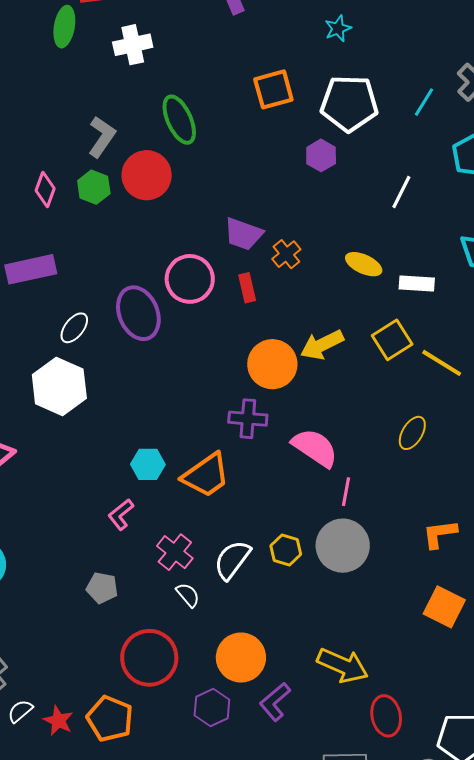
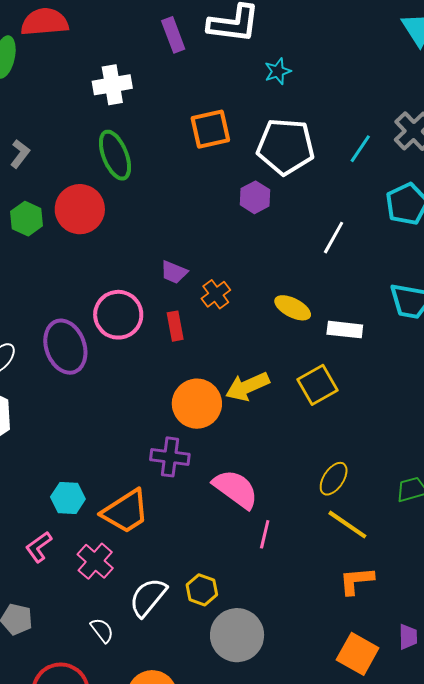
white cross: (133, 45) -> (112, 85), moved
gray L-shape: (102, 137) -> (20, 154), moved, size x0.7
purple trapezoid: (243, 234) -> (174, 272), size x0.7
yellow line: (442, 363) -> (347, 525), moved
gray circle: (343, 546) -> (237, 635), moved
pink cross: (175, 552) -> (95, 561), moved

